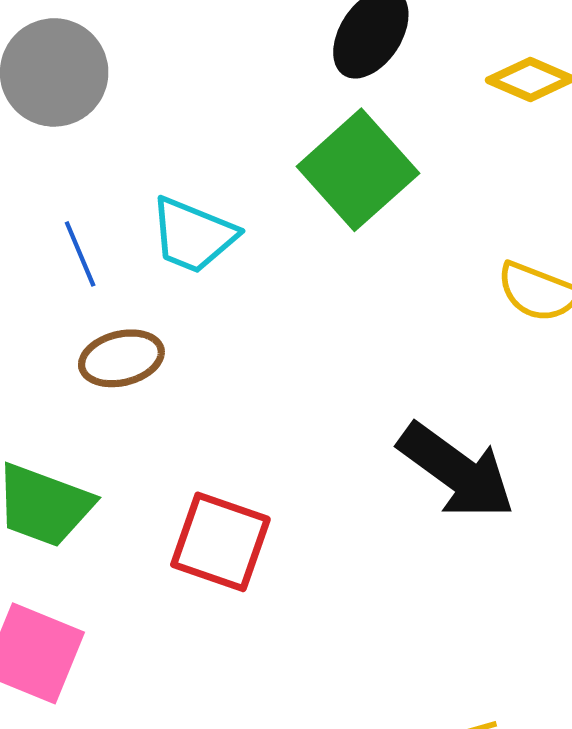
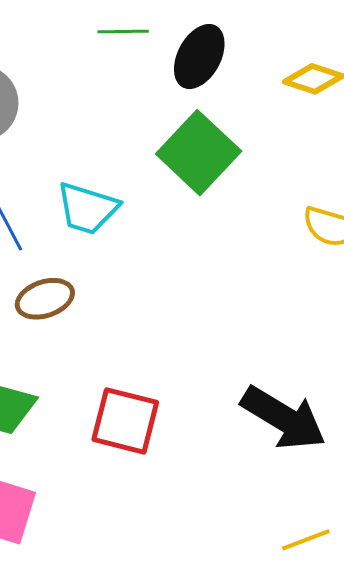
black arrow: (456, 471) -> (283, 418), moved

